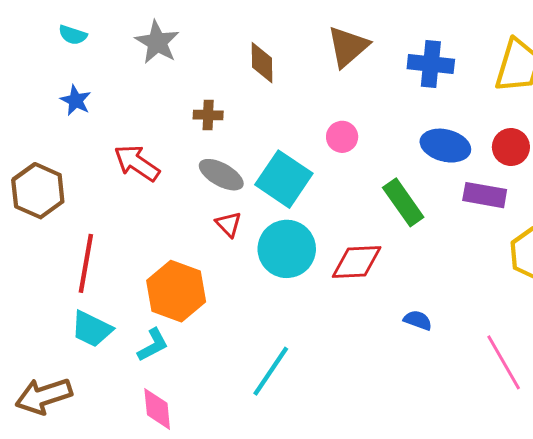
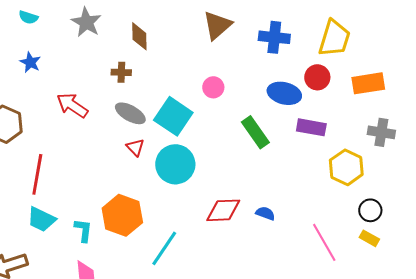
brown diamond: (262, 63) -> (139, 36), moved
red circle: (511, 147) -> (317, 77), moved
red diamond: (357, 262) -> (223, 210), moved
orange hexagon: (176, 291) -> (122, 215), moved
cyan L-shape: (153, 345) -> (83, 230), turned -55

